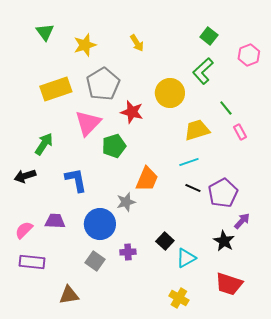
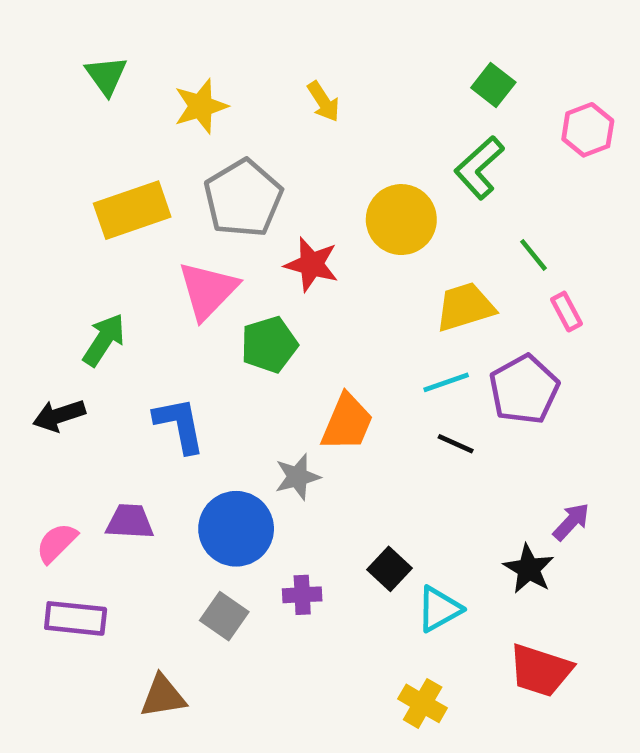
purple pentagon: (223, 193) -> (524, 389), moved

